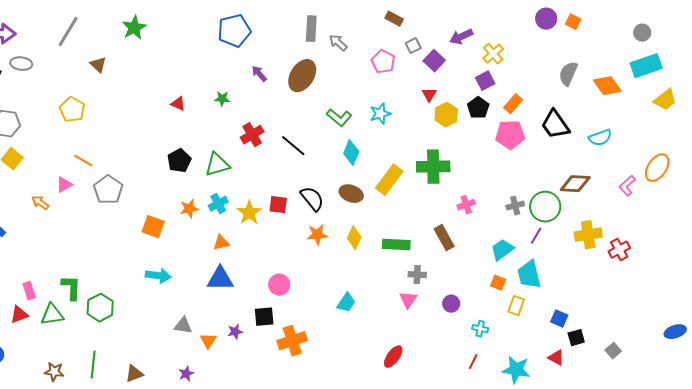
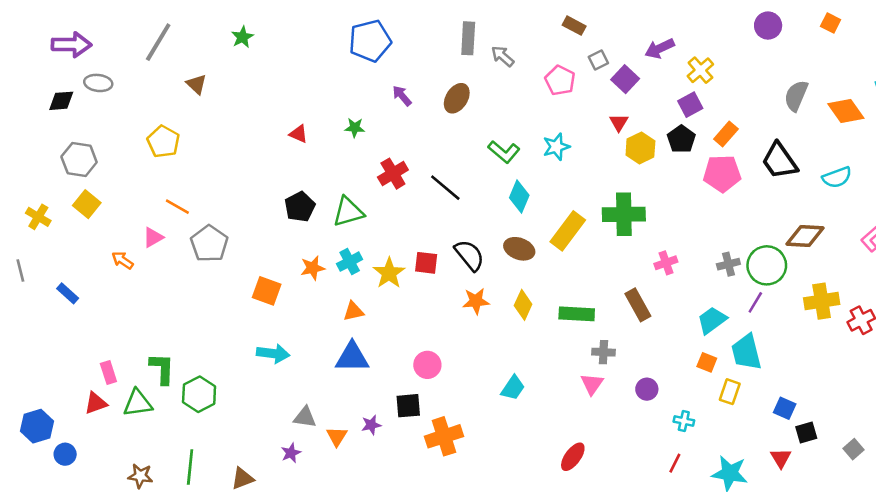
orange square: (573, 22) -> (831, 23), moved
green star: (134, 28) -> (242, 37), size x0.7
brown ellipse: (302, 76) -> (457, 98), size x0.7
red triangle: (556, 358) -> (781, 458), turned 30
purple star: (186, 374) -> (291, 453), moved

